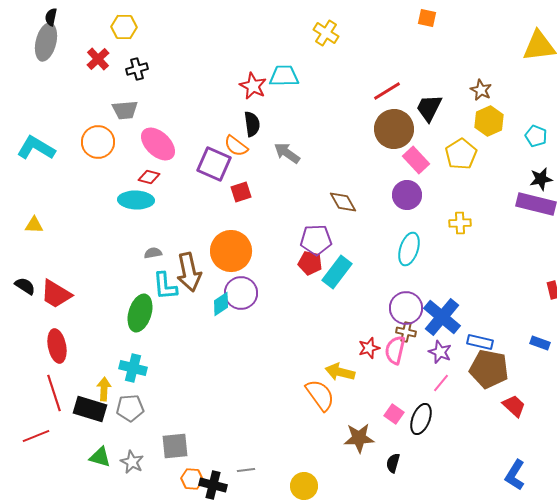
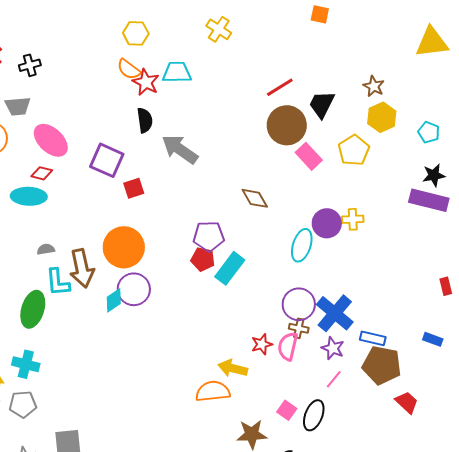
yellow hexagon: (124, 27) -> (136, 33), moved
orange semicircle: (236, 146) -> (129, 69), moved
gray arrow: (287, 153) -> (180, 149), size x1.4
purple circle: (407, 195) -> (327, 223), moved
brown diamond: (343, 202) -> (255, 198), moved
orange semicircle: (320, 395) -> (213, 391), turned -60

